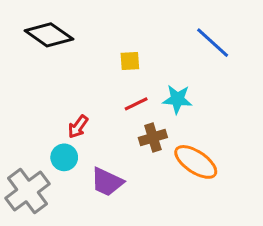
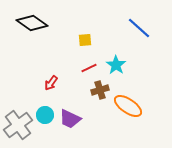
cyan star: (177, 99) -> (116, 65), turned 30
cyan circle: (64, 157) -> (45, 115), moved

